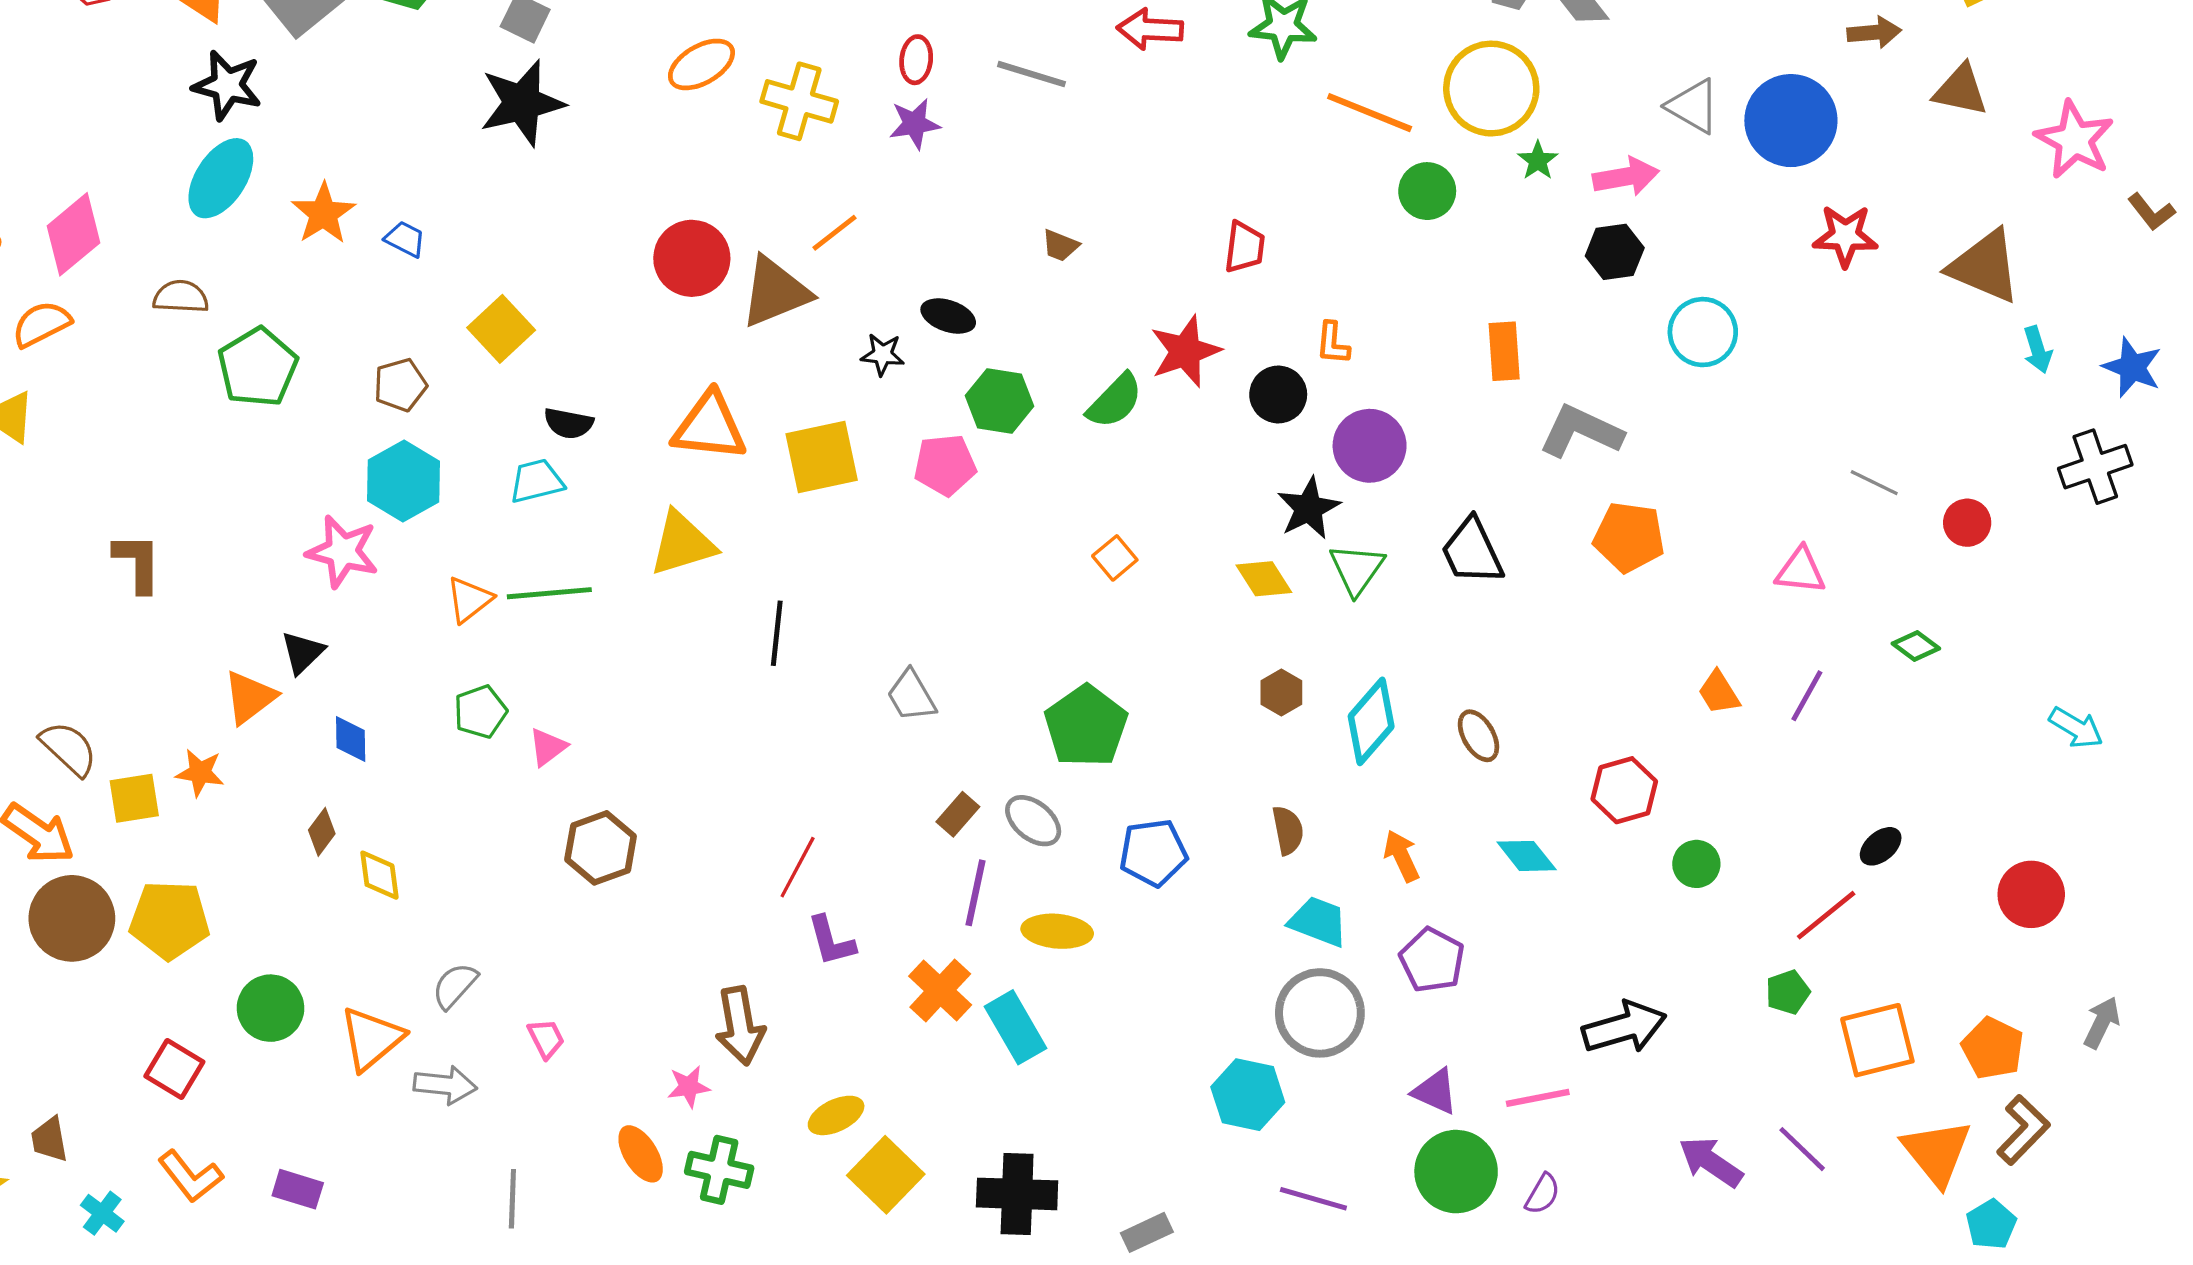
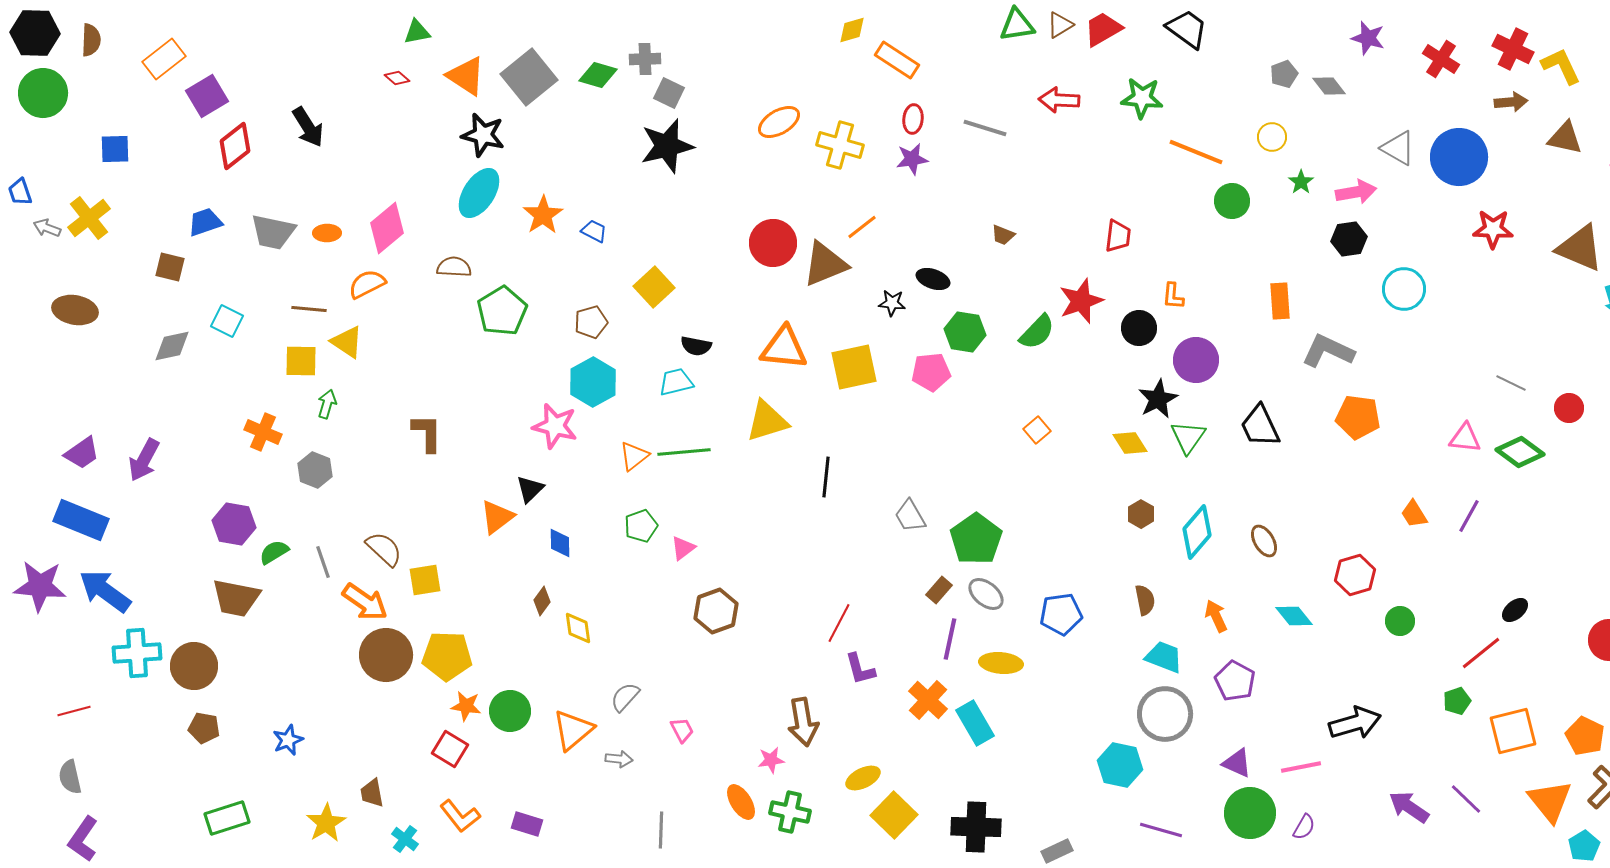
yellow circle: (1491, 89) -> (1272, 137), size x0.5
green diamond: (1916, 646) -> (1520, 452), moved, size x1.6
green pentagon: (1086, 726) -> (976, 539), moved
orange star: (200, 773) -> (466, 706), moved
gray arrow: (445, 1085) -> (619, 759), size x0.7

